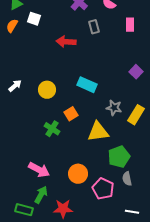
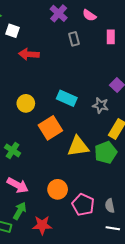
red arrow: (66, 42) -> (29, 54), moved
gray star: (114, 108) -> (101, 105), moved
orange square: (71, 114) -> (50, 128), size x1.6
green cross: (52, 129) -> (13, 150), moved
green pentagon: (119, 157) -> (106, 152), moved
gray semicircle: (127, 179) -> (110, 206), moved

